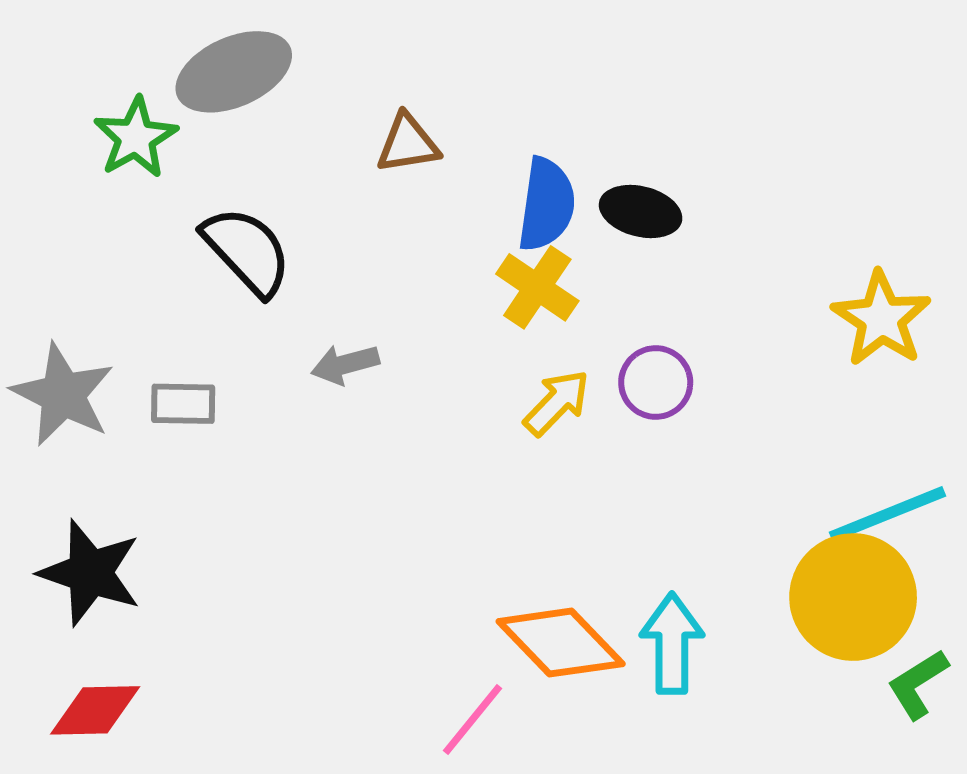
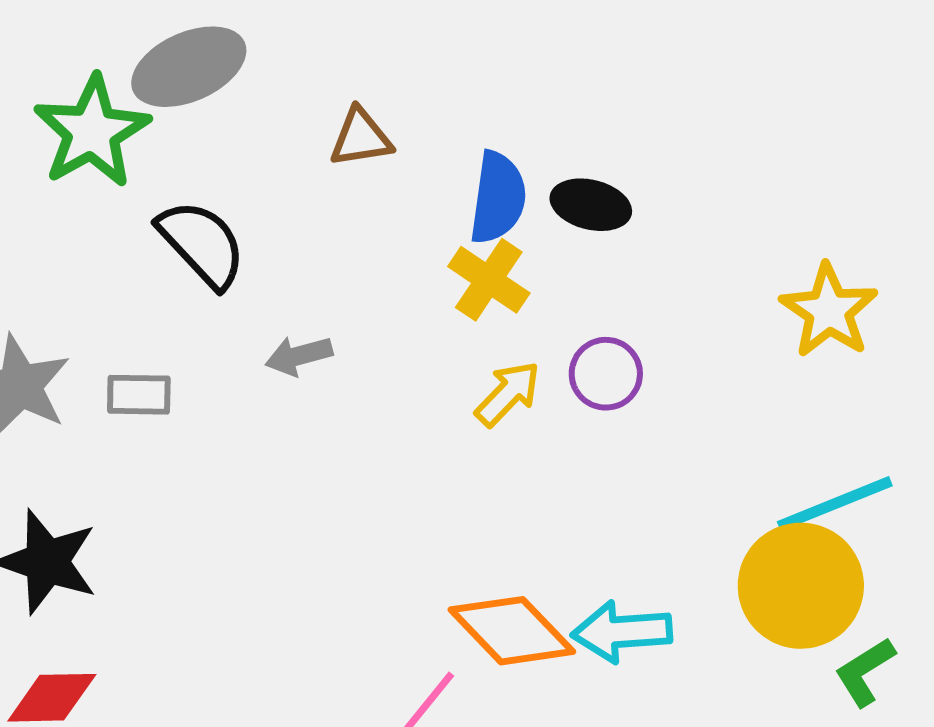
green star: (136, 138) -> (92, 132), size x1.4
cyan arrow: (672, 644) -> (622, 632), turned -94

